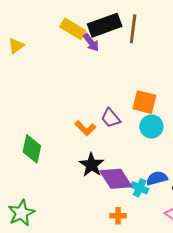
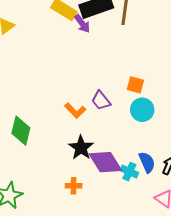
orange square: (144, 102) -> (135, 85), size x0.7
blue semicircle: (157, 178) -> (147, 162), turned 80
orange cross: (118, 216) -> (74, 186), moved

